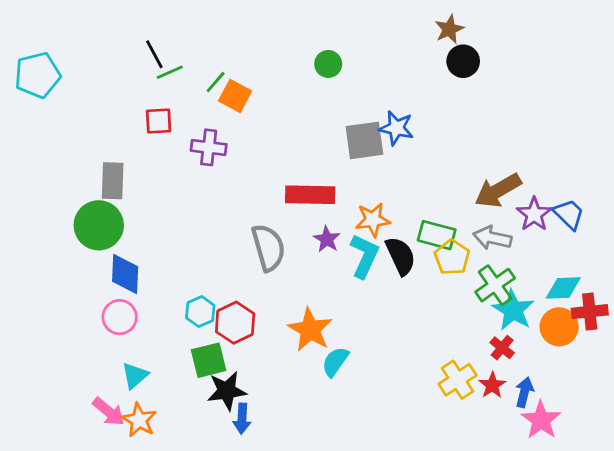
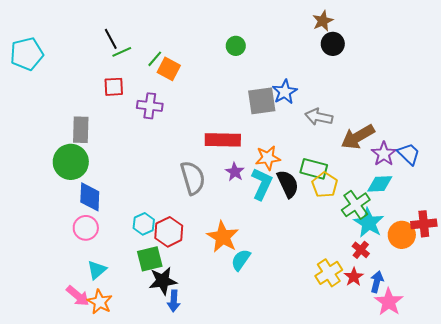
blue star: (396, 128) -> (285, 92), turned 30
gray arrow: (492, 238) -> (319, 117), moved
cyan diamond: (563, 288) -> (380, 184), moved

